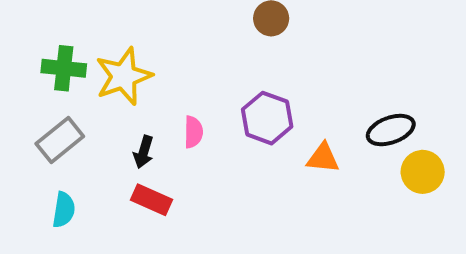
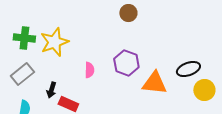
black arrow: (144, 152) -> (51, 90), moved
orange triangle: (323, 158) -> (154, 83), size x1.5

